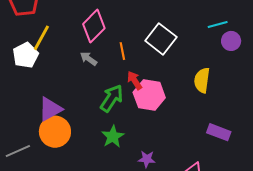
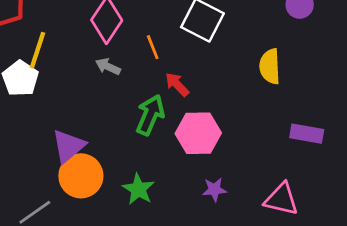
pink hexagon: (149, 95) -> (198, 133), moved
green star: (113, 137) -> (138, 189), moved

